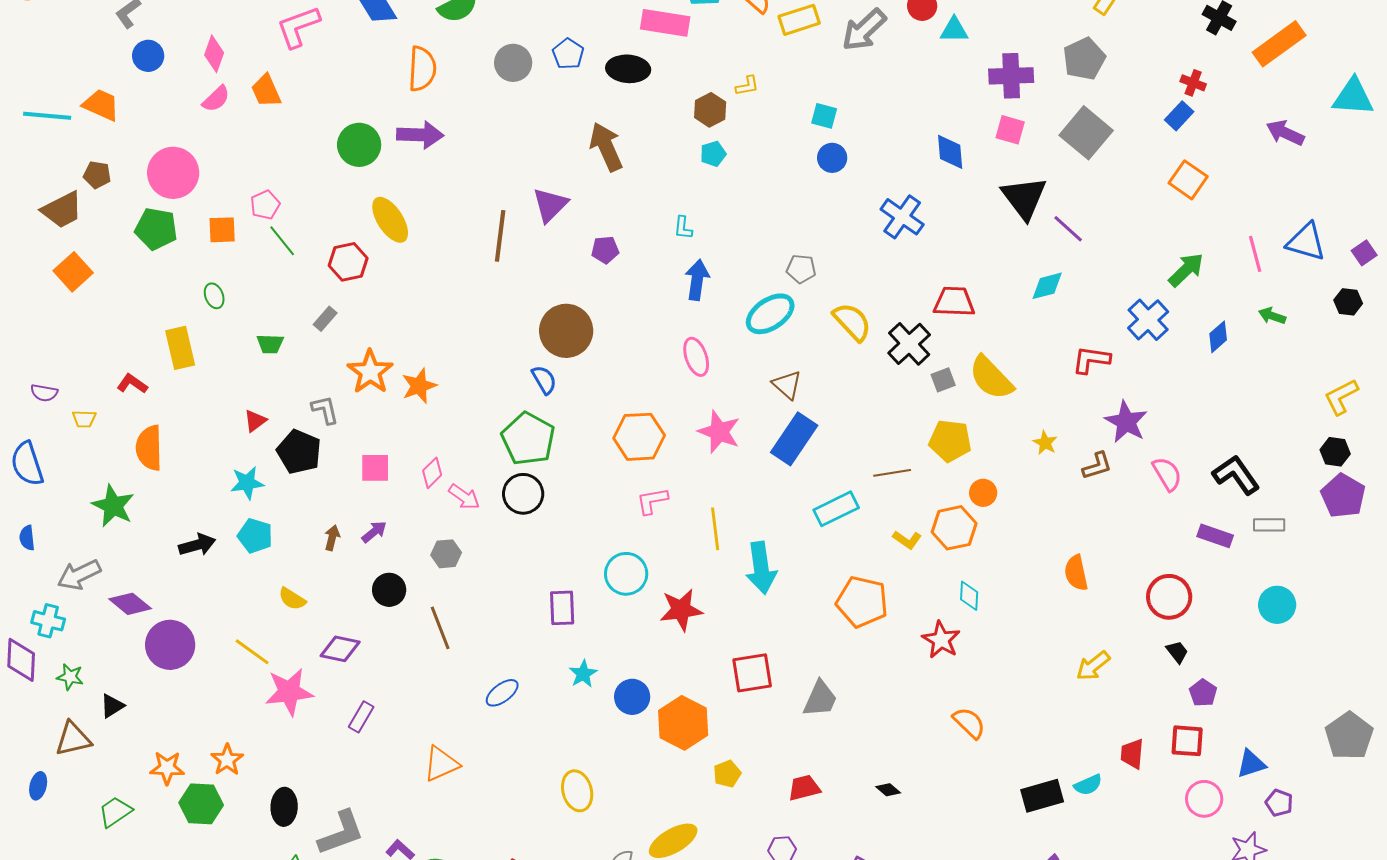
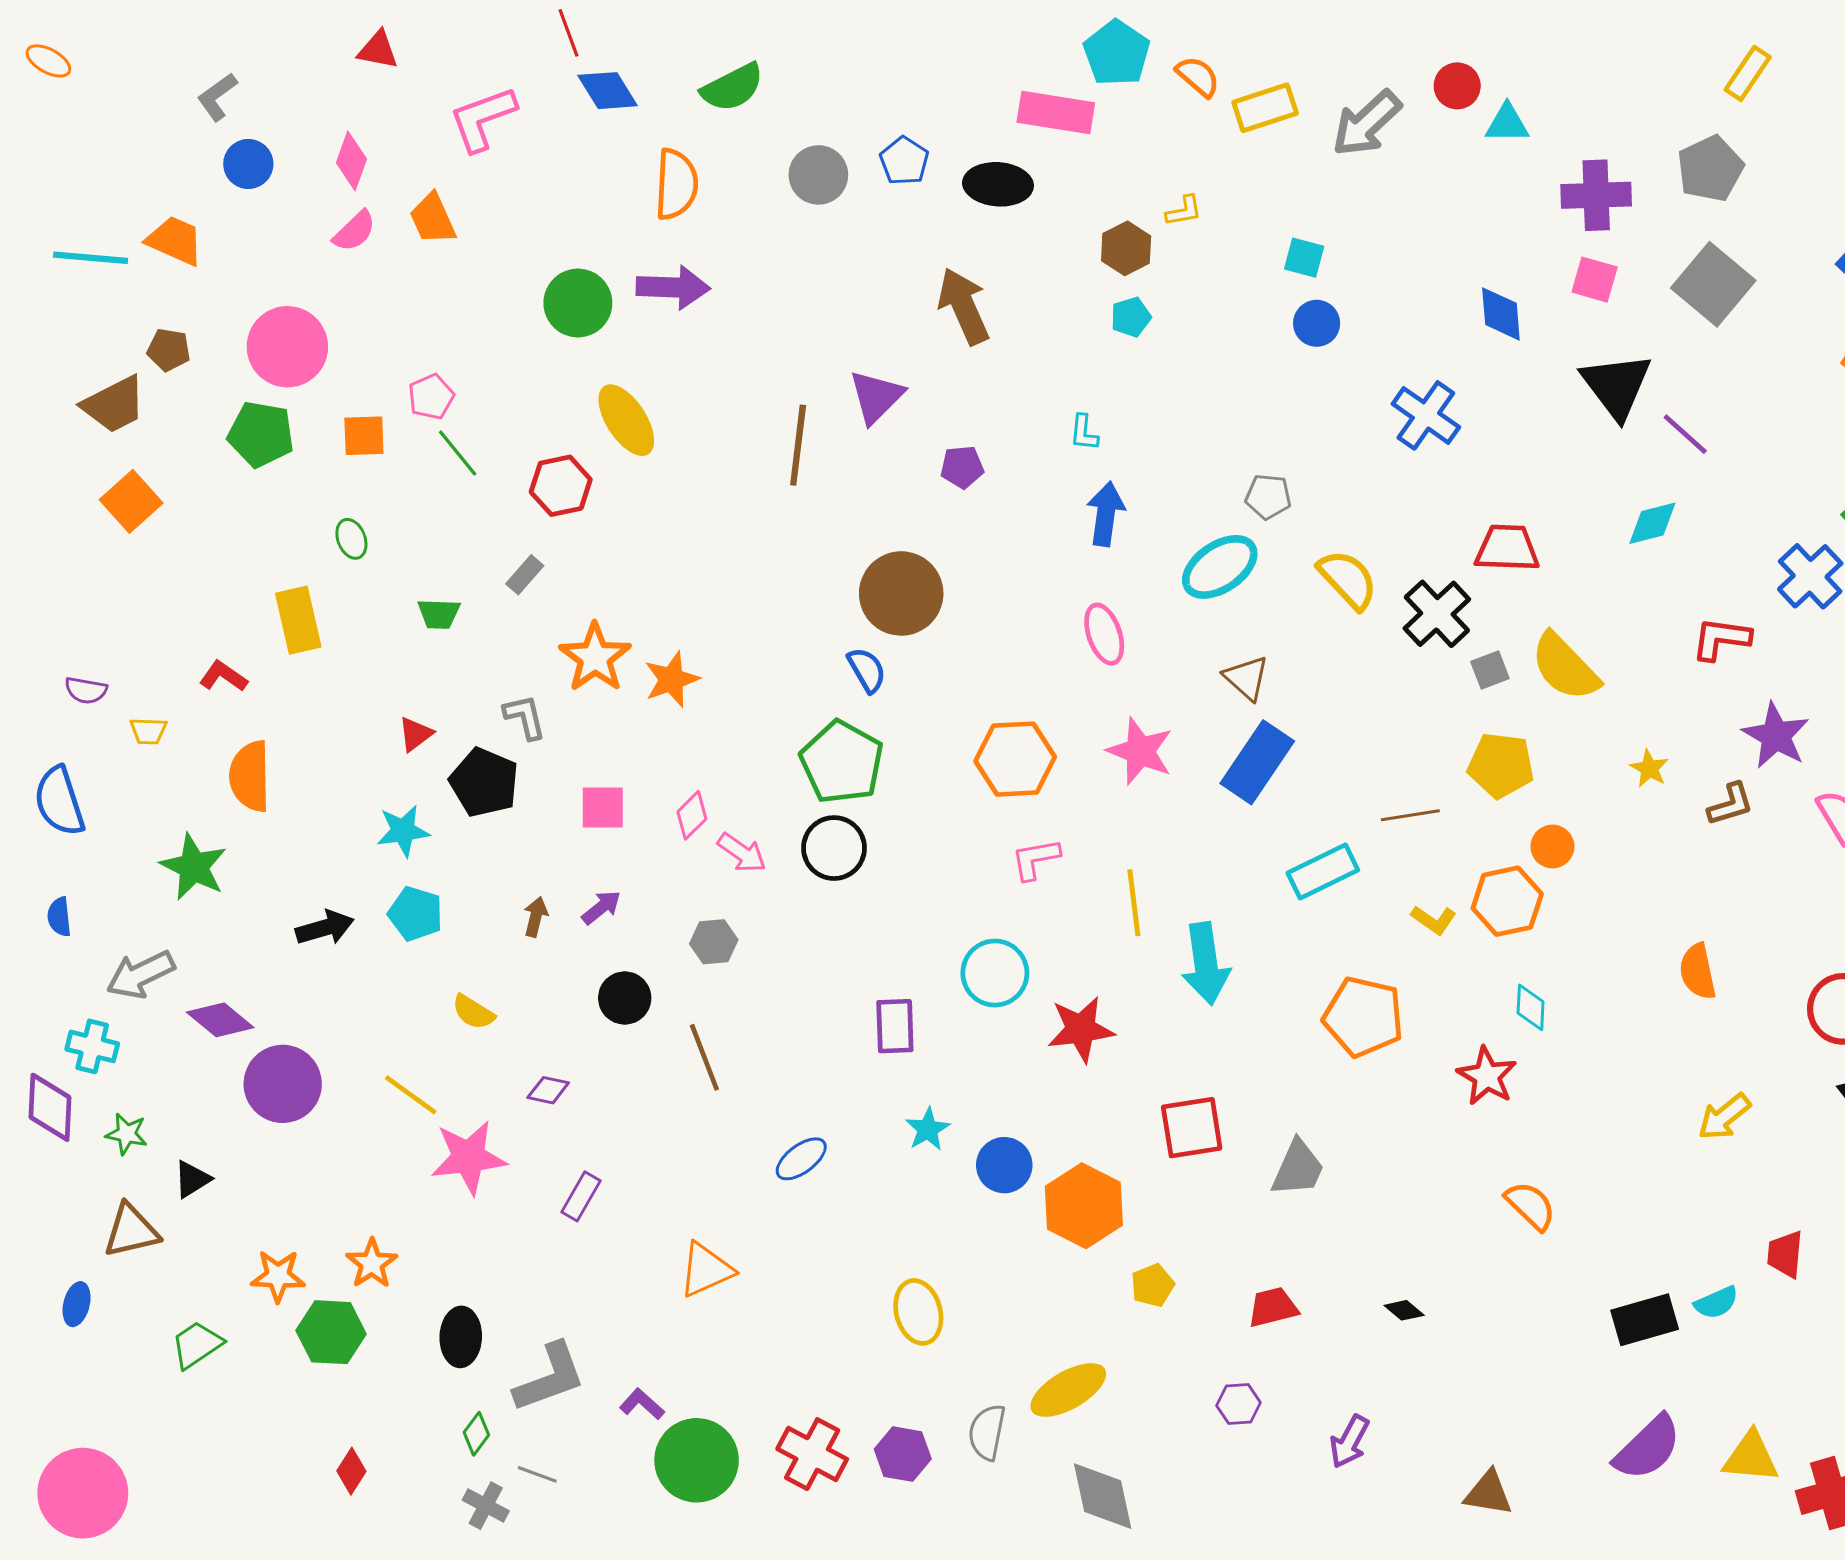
purple diamond: (340, 649) -> (548, 1090), size x0.7

